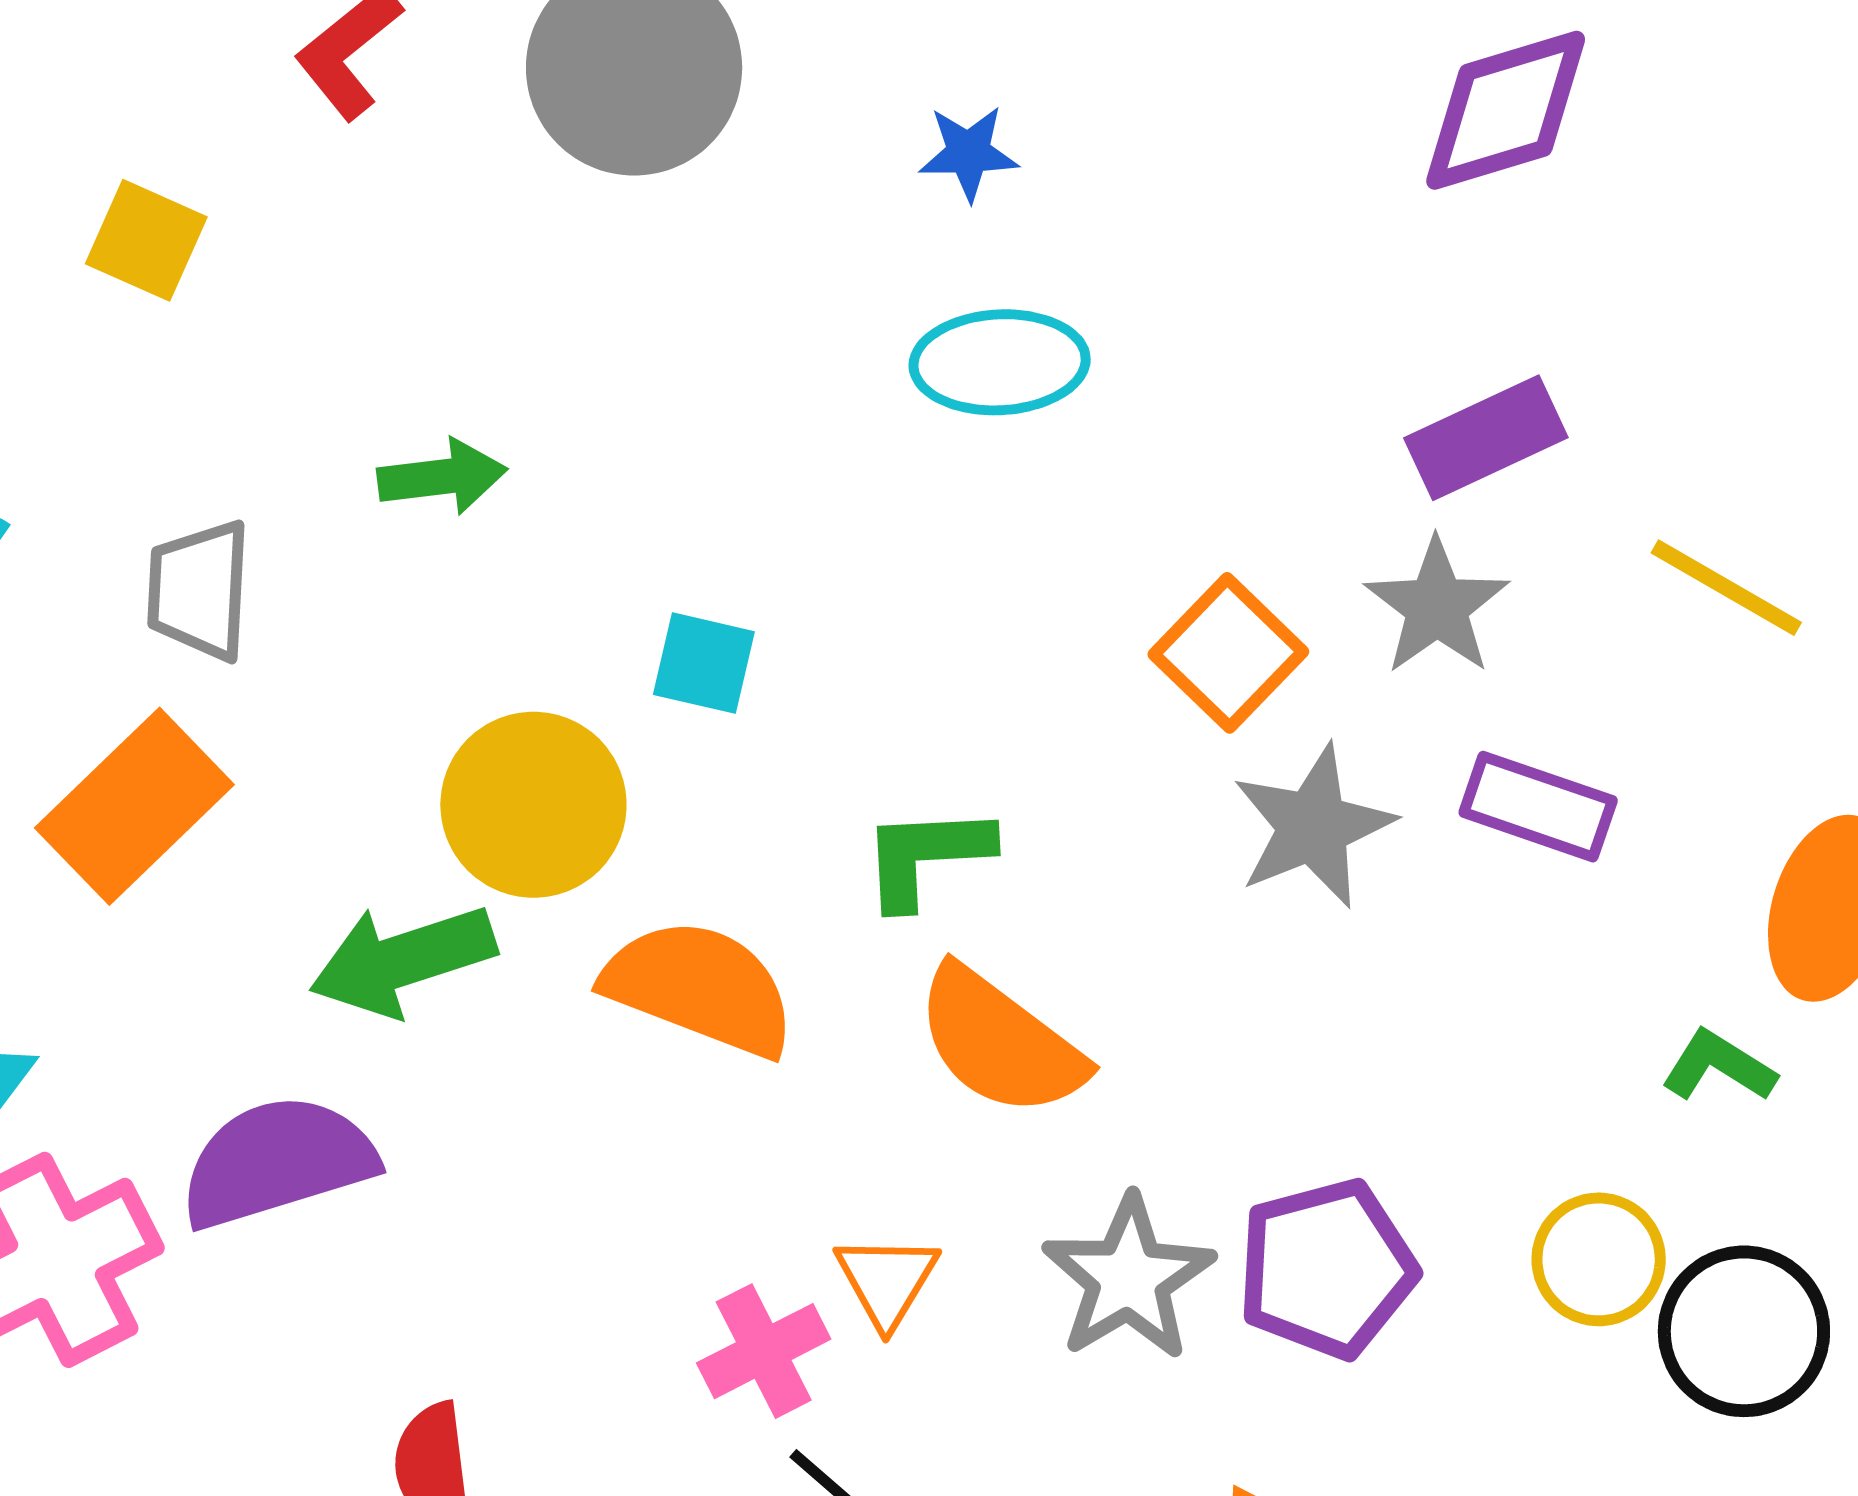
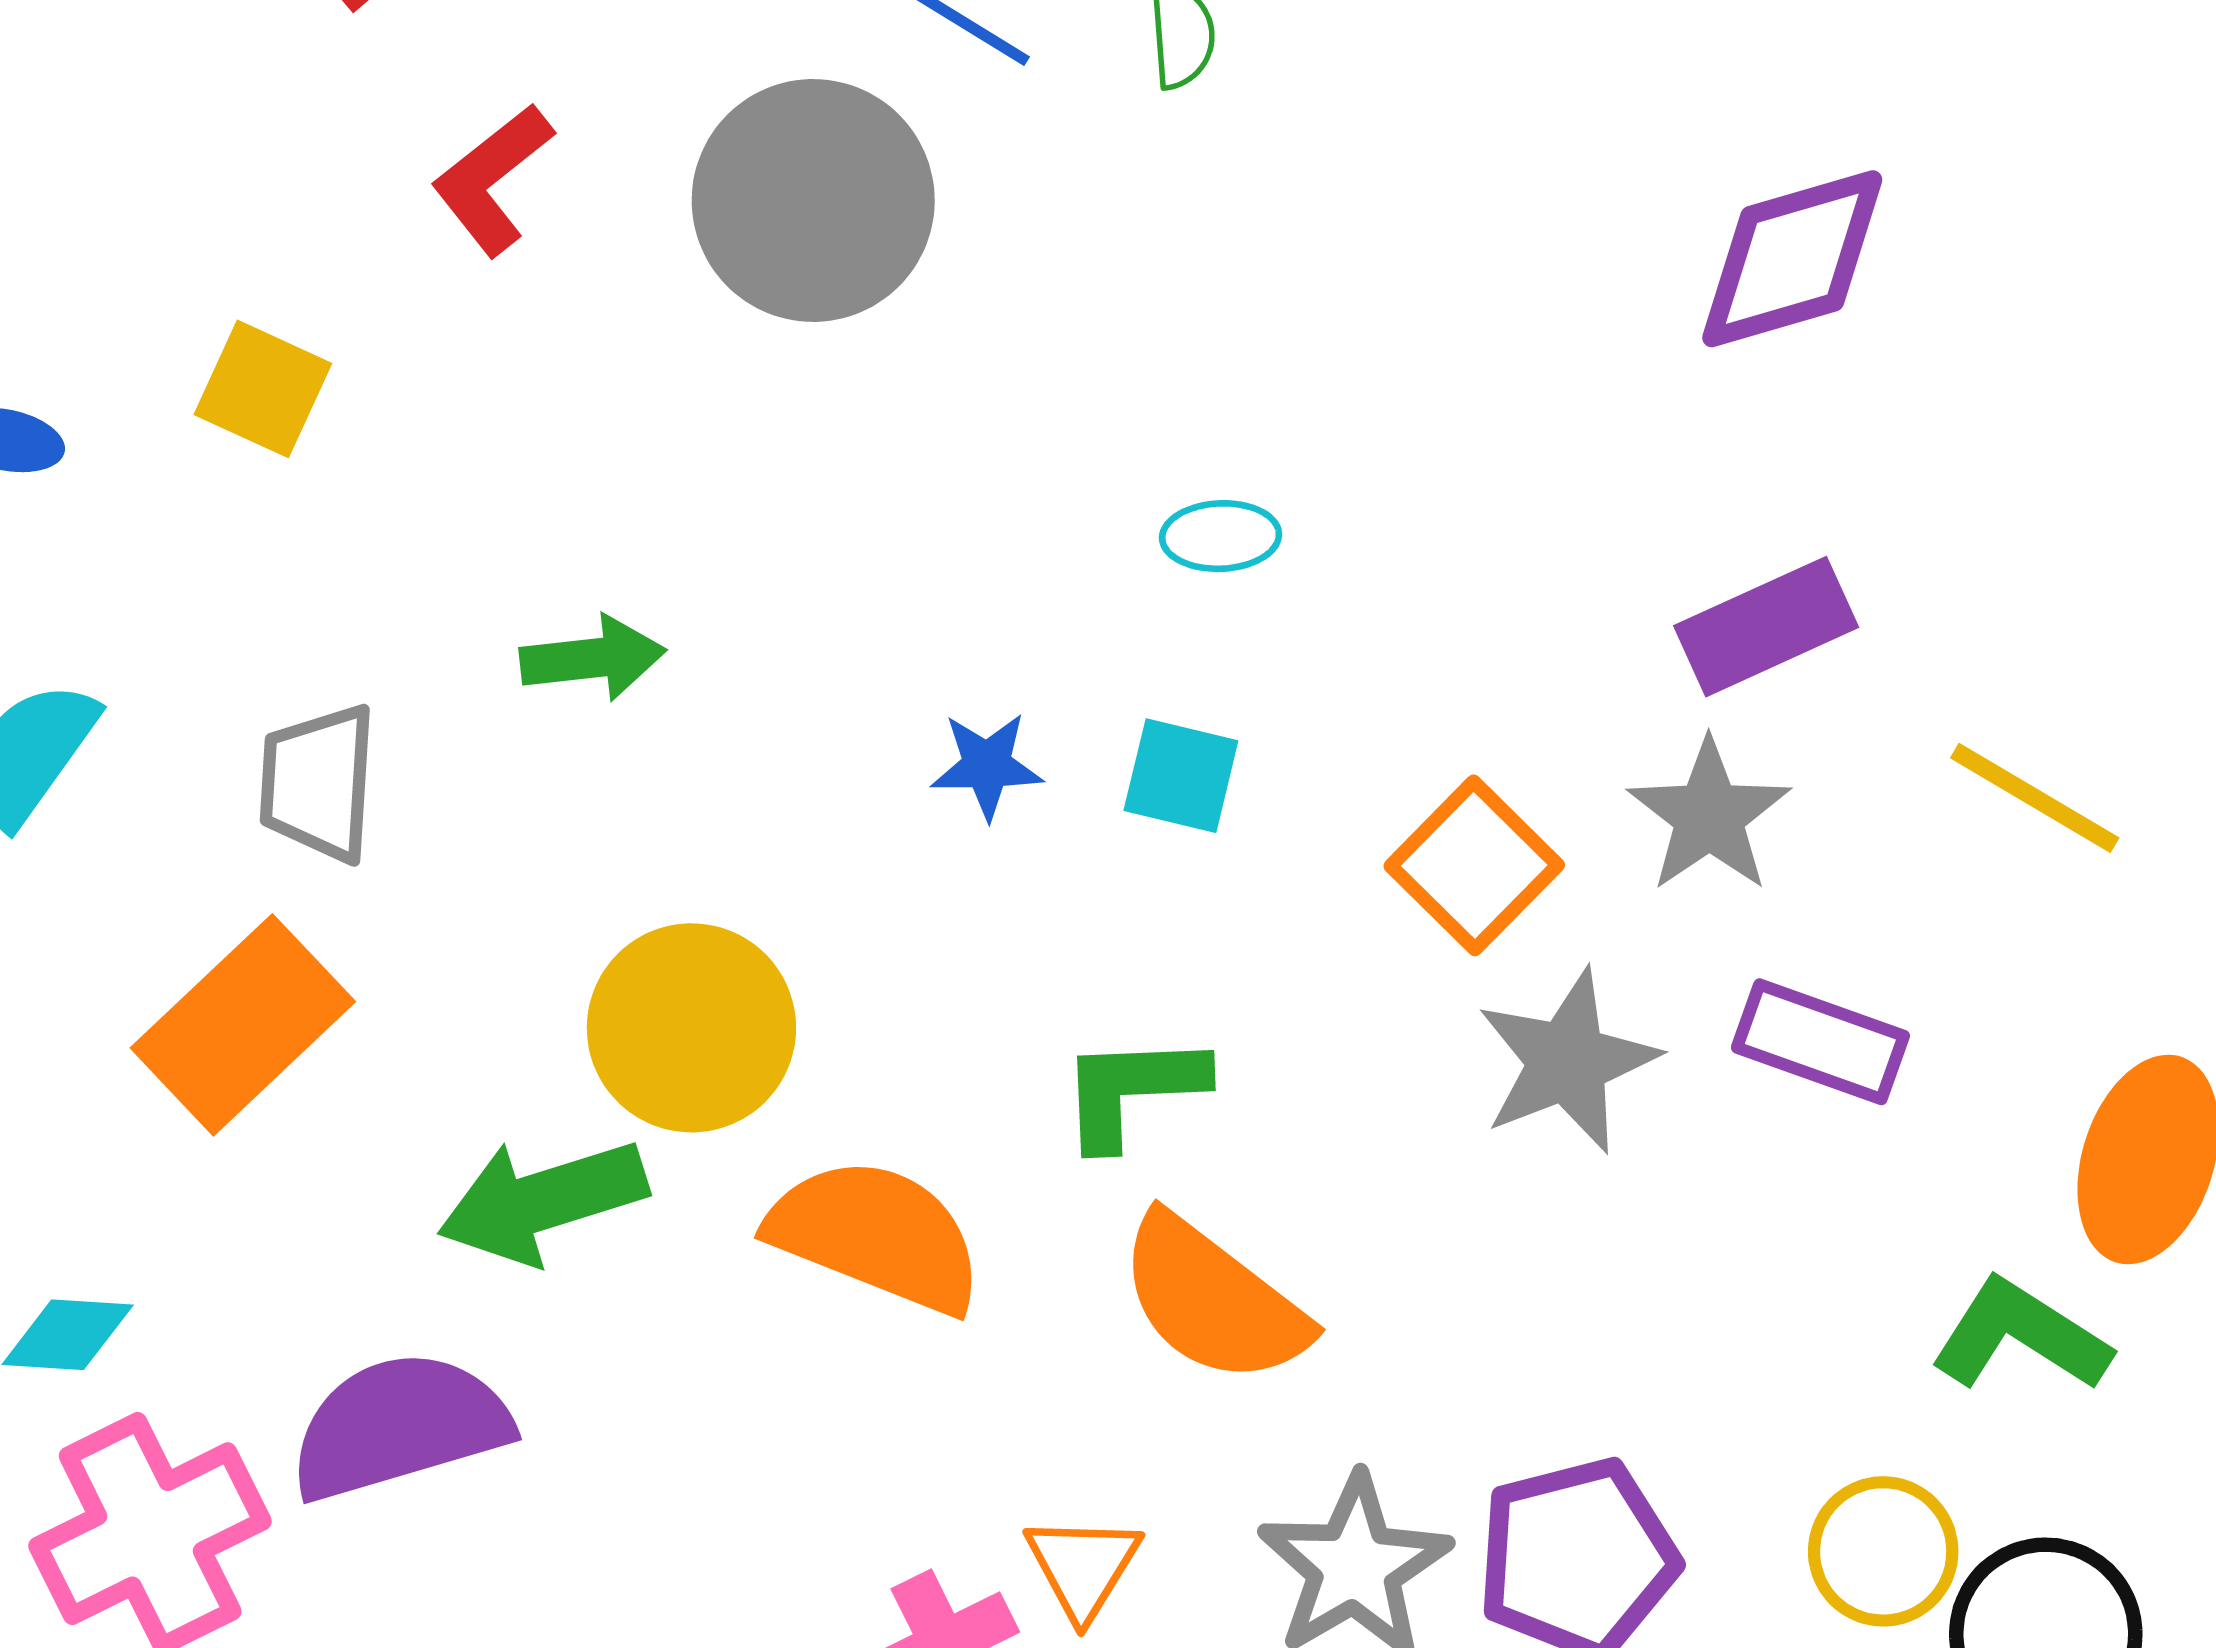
blue star: (968, 153) -> (987, 766), moved
cyan ellipse: (1000, 362) -> (1221, 536), size x0.6
cyan square: (704, 663) -> (1181, 776), moved
green L-shape: (1719, 1066) -> (2020, 1336), size x1.4

